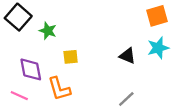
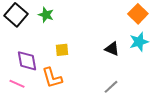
orange square: (157, 16) -> (138, 14), turned -30
green star: (48, 31) -> (46, 15), moved

